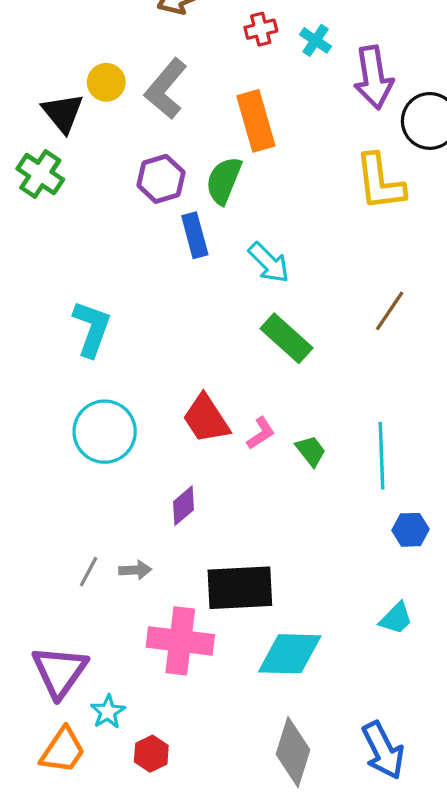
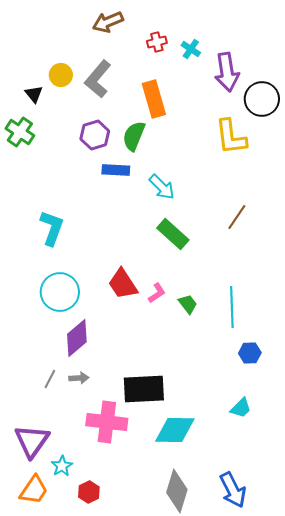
black triangle: (63, 113) -> (34, 94), size x0.7
blue rectangle: (195, 235) -> (116, 170), turned -72
purple diamond: (184, 506) -> (77, 338), moved, size x1.5

